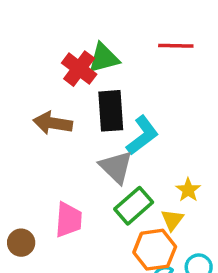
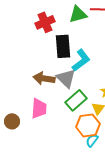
green triangle: (104, 58) -> (78, 14), moved
red cross: (79, 69) -> (45, 22), turned 30
brown arrow: (53, 123) -> (44, 78), moved

